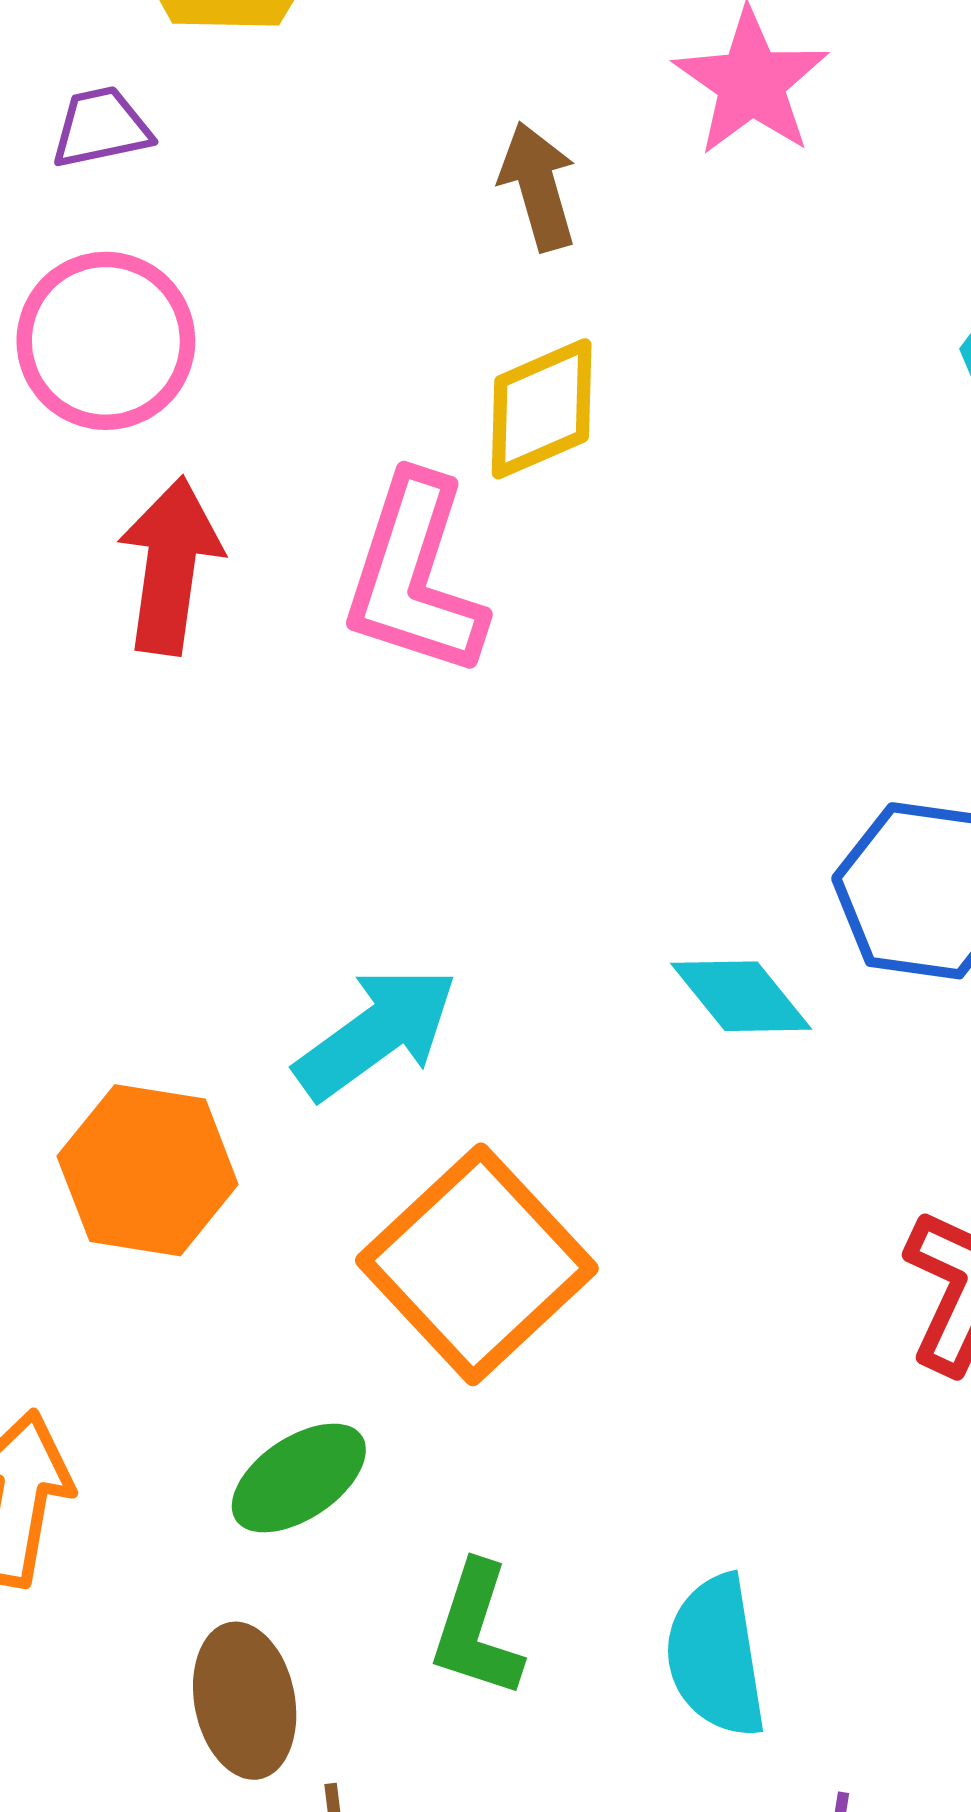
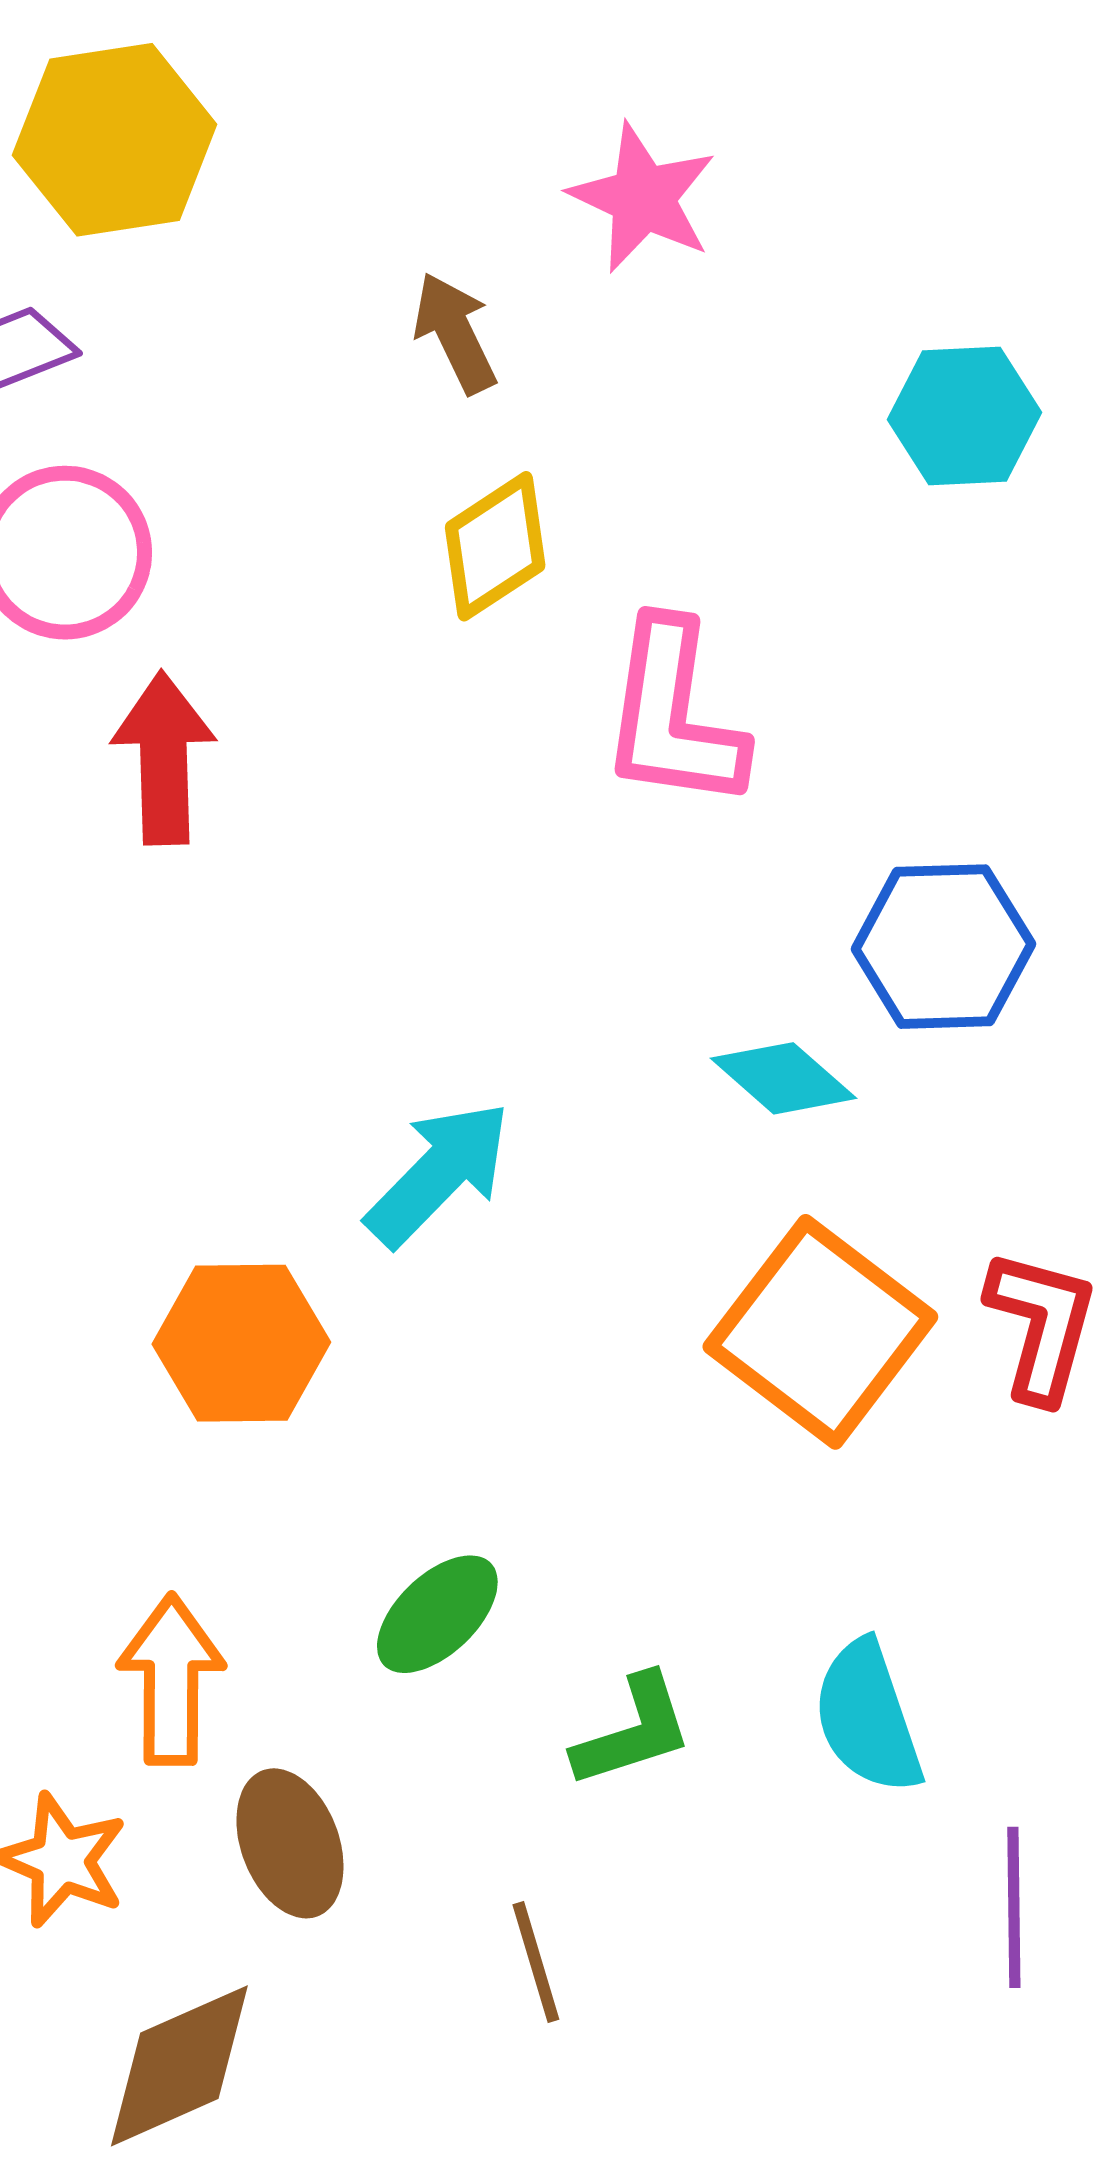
pink L-shape: (415, 576) -> (673, 715), moved
orange square: (477, 1264) -> (820, 1332), moved
green L-shape: (476, 1630) -> (633, 1731), turned -116
brown ellipse: (245, 1701) -> (290, 1843), moved

